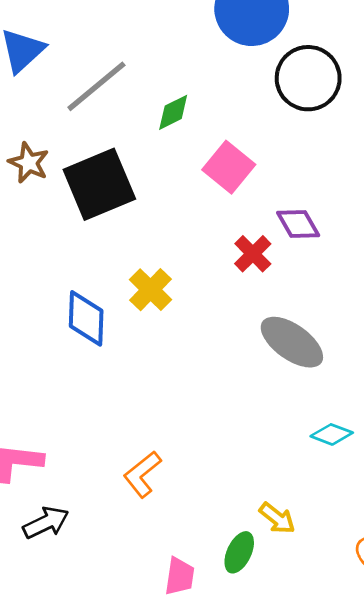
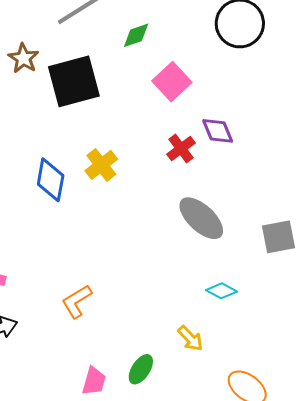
yellow arrow: (277, 518) -> (190, 338), moved

